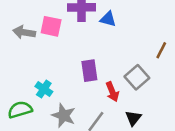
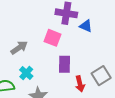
pink square: (51, 26) -> (52, 38), moved
gray arrow: (24, 32) -> (19, 48), moved, turned 126

